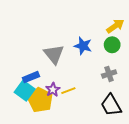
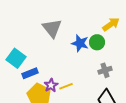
green circle: (112, 45) -> (97, 42), moved
gray triangle: (54, 54) -> (52, 28), moved
cyan square: (25, 91) -> (16, 58), moved

